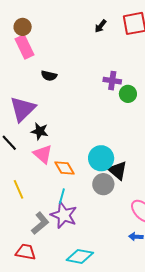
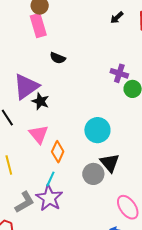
black star: (40, 131) -> (40, 101), moved
cyan circle: (101, 158) -> (97, 130), moved
orange diamond: (64, 168) -> (58, 152), turned 45

